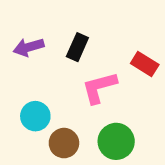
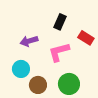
purple arrow: (29, 47) -> (29, 41), moved
black rectangle: (77, 47) -> (60, 22), moved

